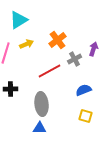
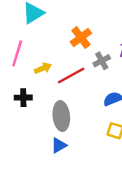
yellow arrow: (27, 44) -> (43, 68), moved
blue triangle: (40, 128) -> (59, 145), turned -32

